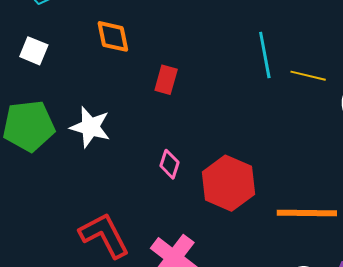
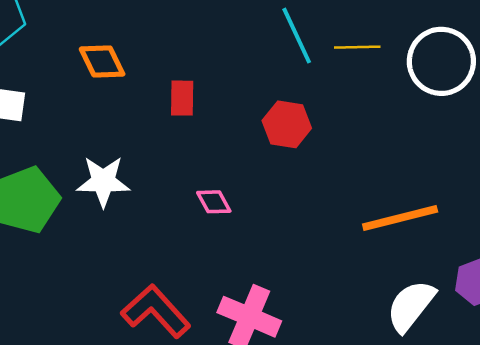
pink diamond: (170, 164) -> (214, 202), turned -32
red hexagon: (228, 183) -> (287, 124), moved, size x0.7

